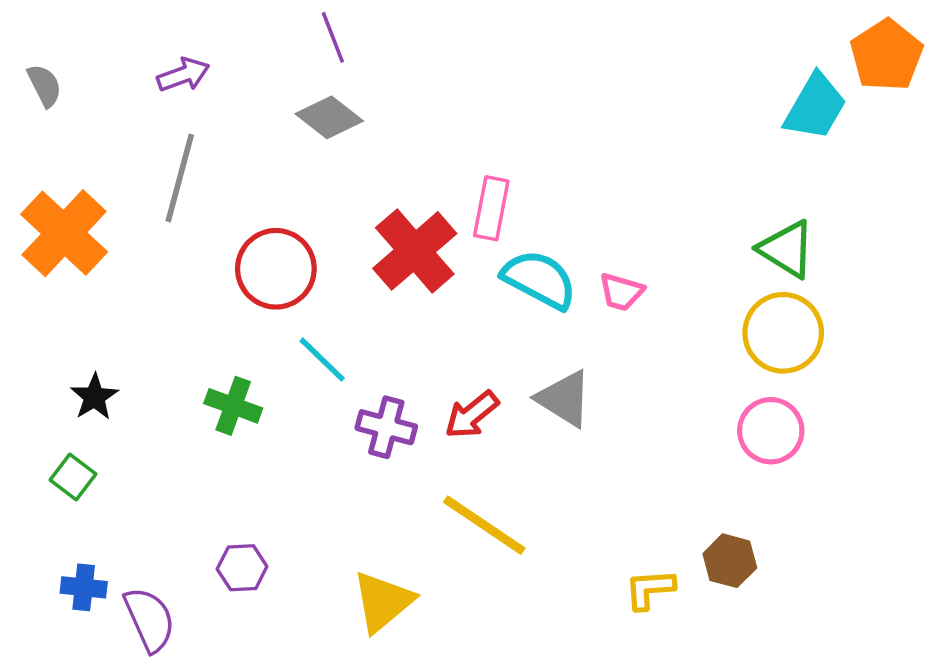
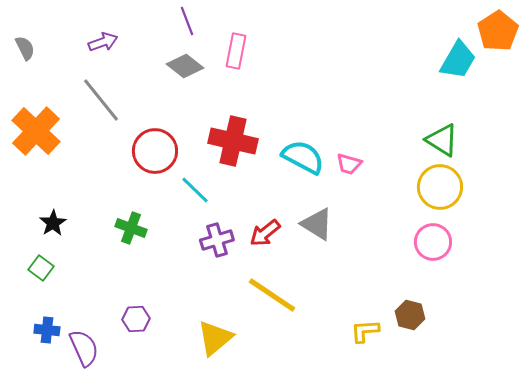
gray line: (180, 178) -> (101, 100), turned -54
pink rectangle: (491, 208) -> (236, 51), moved
red cross: (415, 251) -> (233, 141), turned -36
cyan line: (322, 360) -> (195, 190), moved
purple cross: (386, 427) -> (217, 240), turned -32

